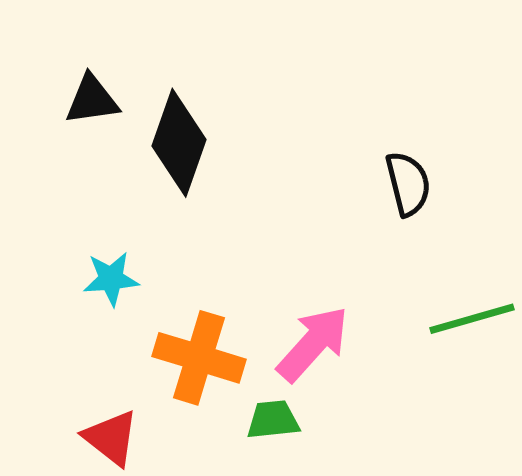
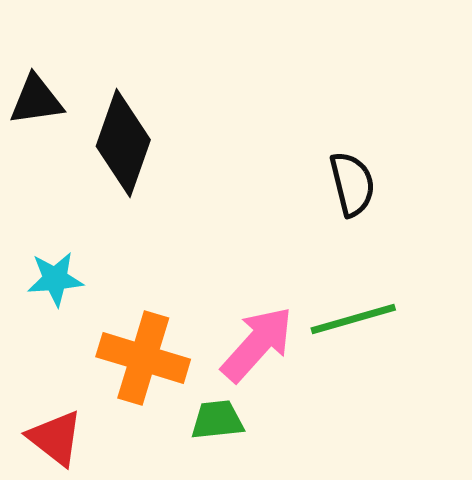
green line: (472, 319) -> (353, 319), moved

